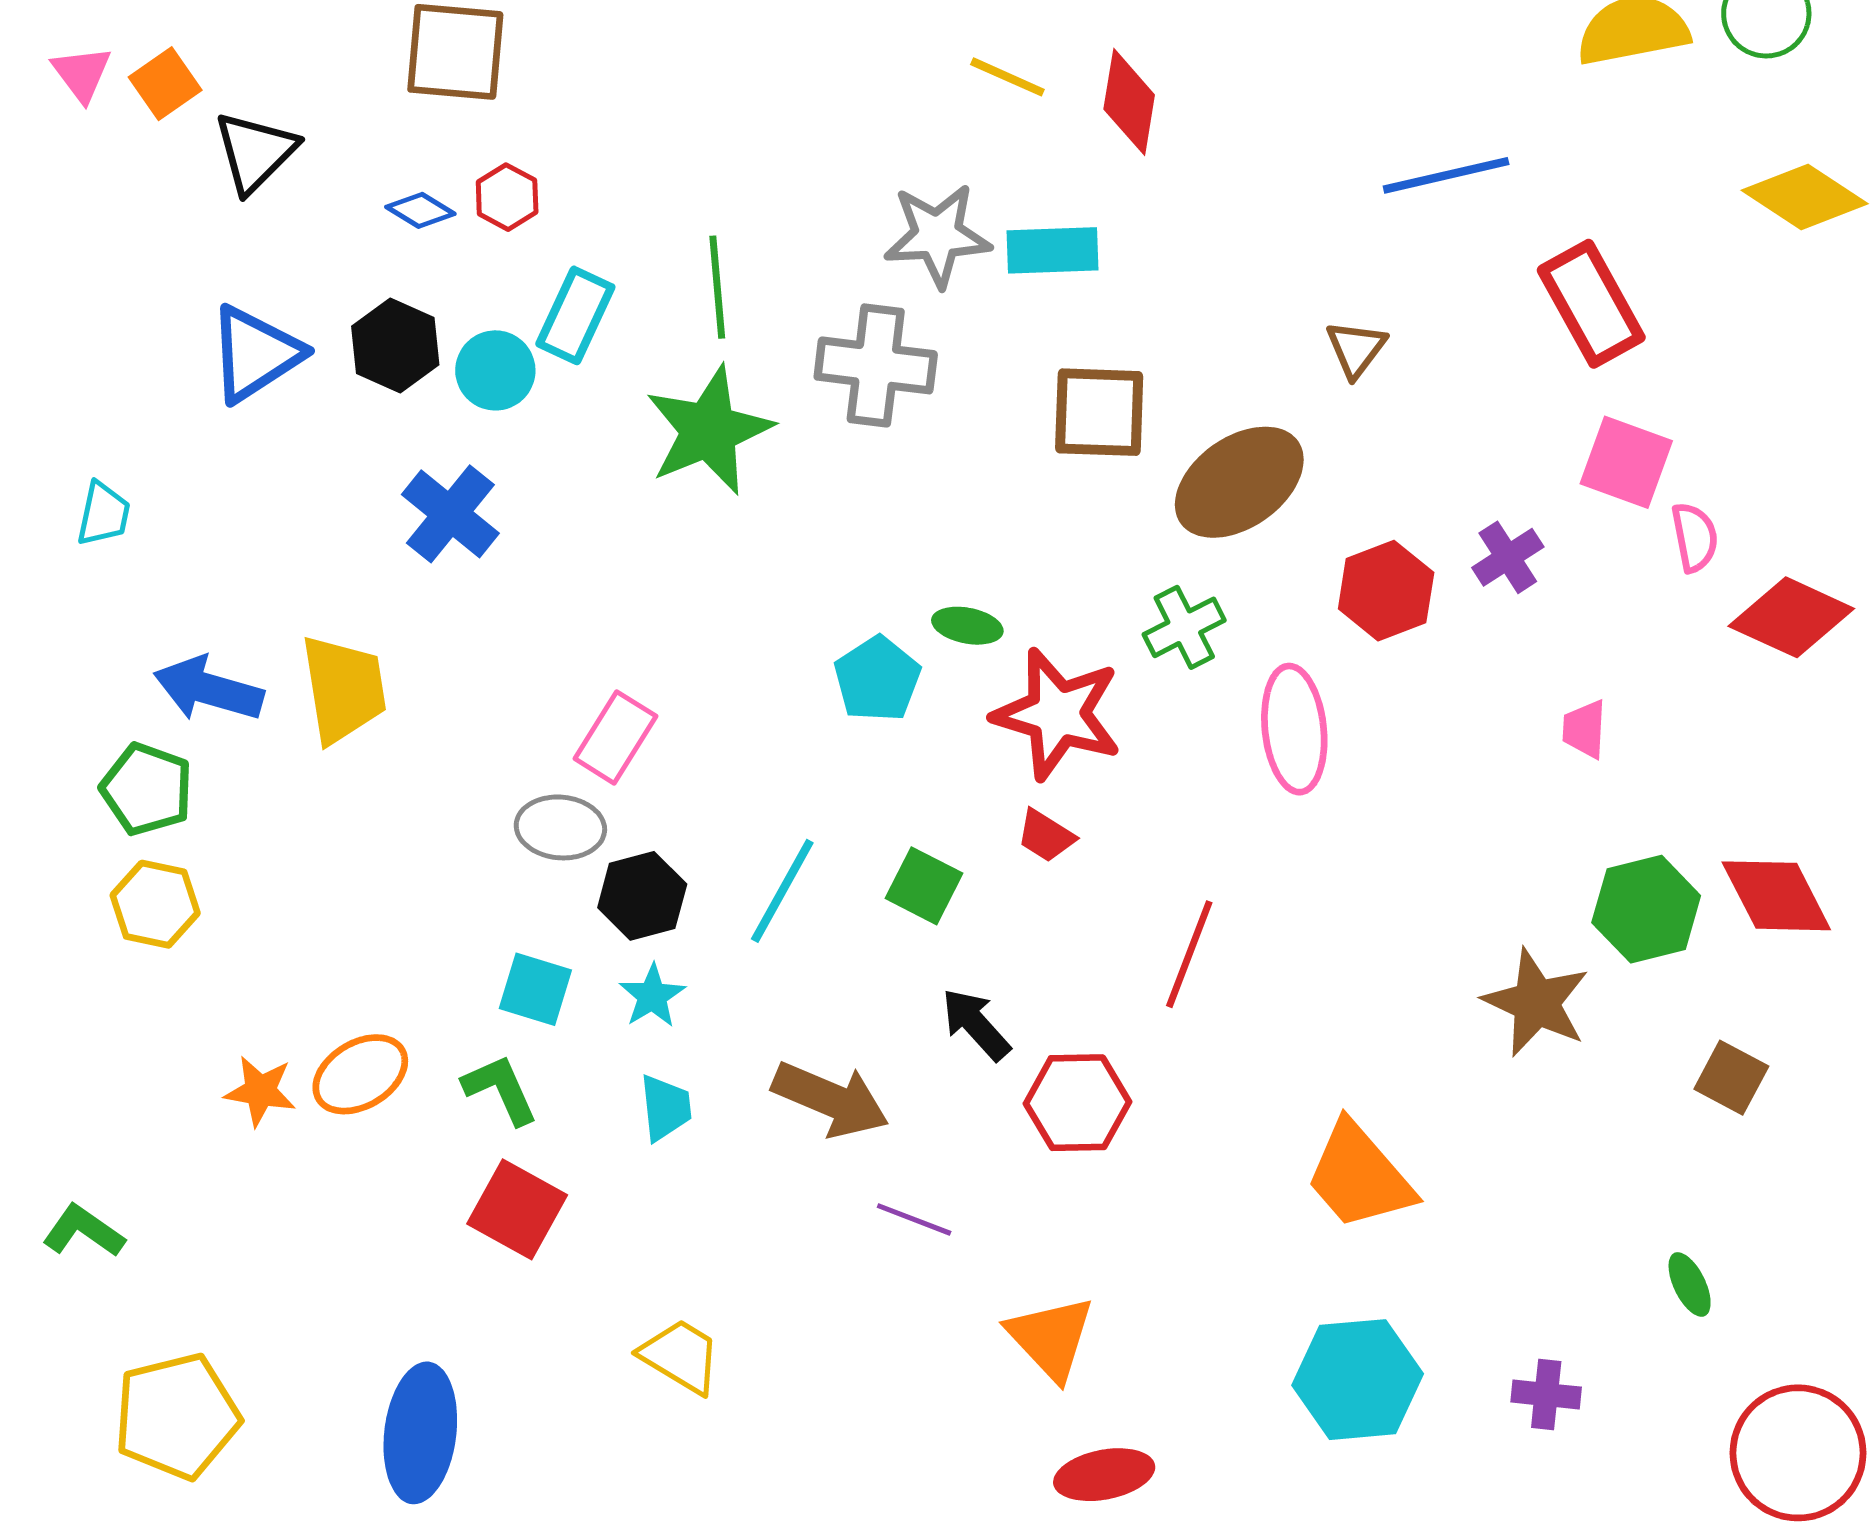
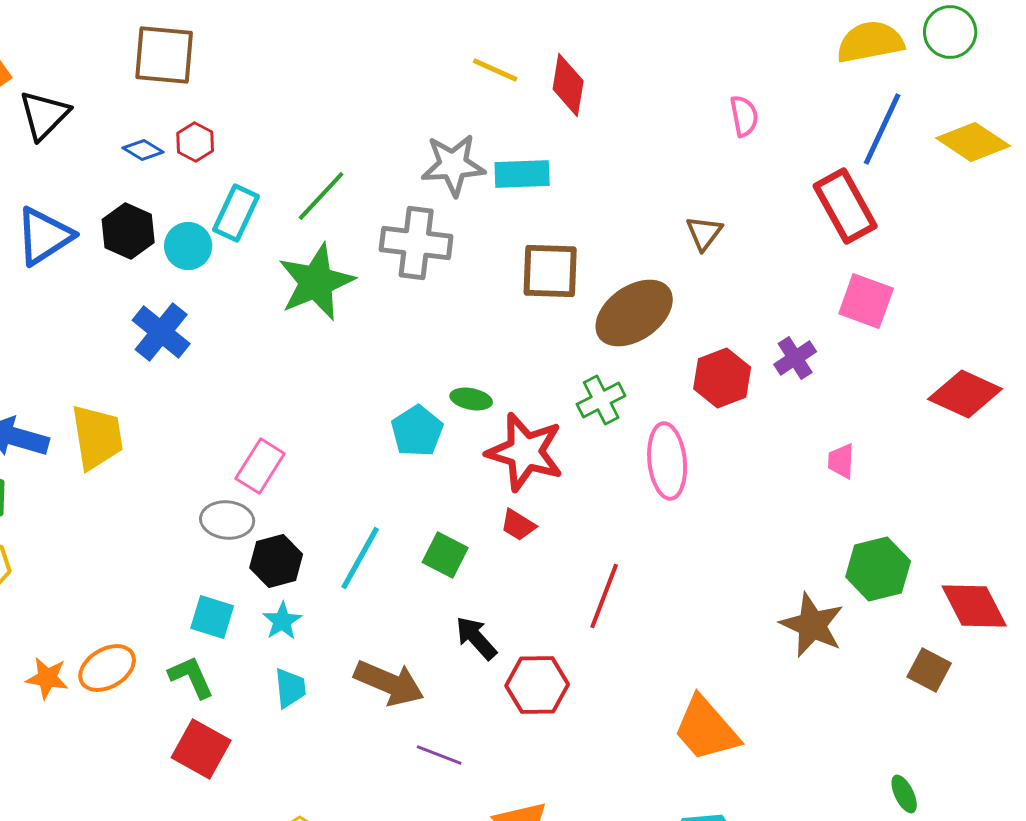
blue line: (1446, 175) -> (882, 129), moved, turned -52
green line: (717, 287) -> (321, 196), turned 48
pink semicircle: (1695, 537) -> (744, 116), moved
red diamond: (1776, 896) -> (974, 606), moved

